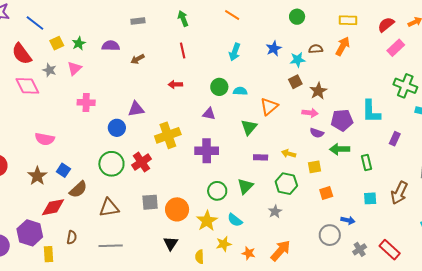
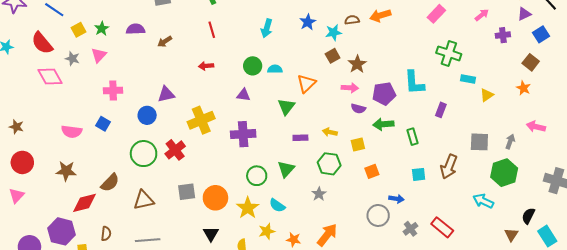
orange arrow: (343, 46) -> (380, 15), turned -132
blue square: (63, 170) -> (103, 124), moved
brown star: (37, 176) -> (66, 171), turned -30

